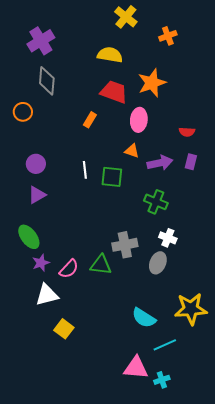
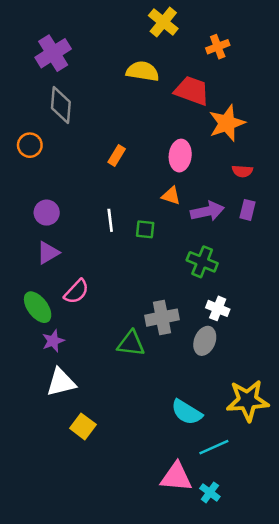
orange star: (152, 83) -> (227, 123), moved
red trapezoid: (114, 92) -> (192, 91), moved
green square: (112, 177) -> (145, 229), size x0.7
pink semicircle: (69, 269) -> (76, 292), moved
cyan cross: (162, 380) -> (210, 492), turned -35

